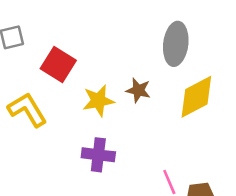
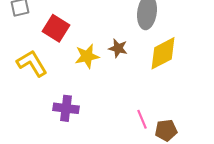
purple cross: (98, 155) -> (66, 108), moved

